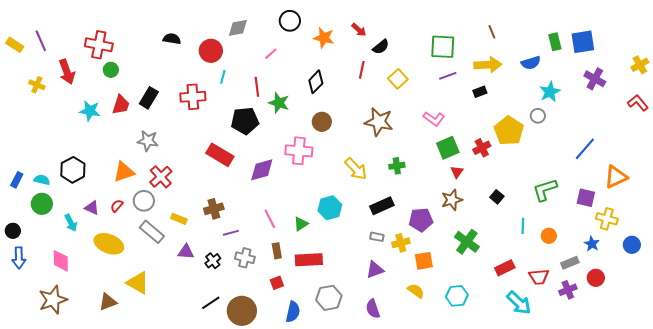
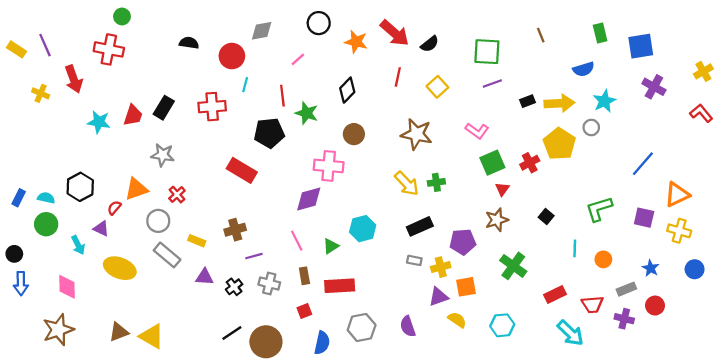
red arrow: (359, 30) -> (395, 33), size x1.8
green rectangle: (555, 42) -> (600, 33), moved
black semicircle: (381, 47) -> (430, 44), moved
yellow arrow: (488, 65) -> (559, 103), moved
green circle: (111, 70) -> (122, 16), moved
yellow arrow: (356, 169) -> (407, 184), moved
purple diamond: (262, 170) -> (309, 199), moved
red cross: (161, 177) -> (177, 195), size x0.7
red semicircle: (117, 206) -> (114, 208), moved
yellow cross: (607, 219) -> (679, 231), moved
purple triangle: (375, 270) -> (439, 297), moved
yellow triangle: (138, 283) -> (152, 336), moved
purple cross: (568, 290) -> (624, 319), turned 36
purple semicircle: (373, 309) -> (408, 326), moved

